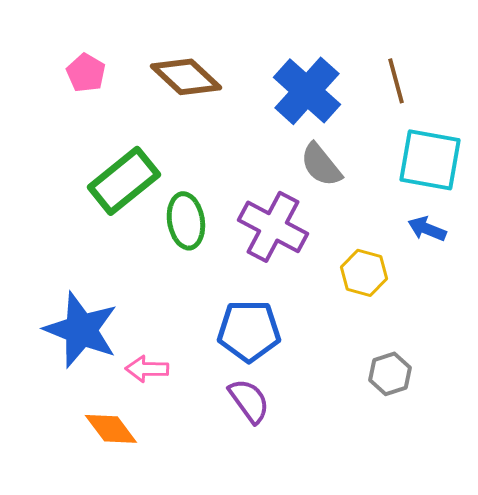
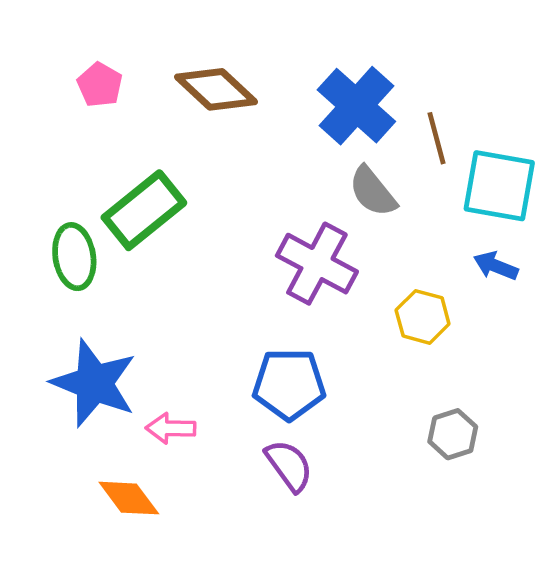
brown line: (396, 81) -> (437, 138), moved
green ellipse: (186, 221) -> (74, 257), moved

